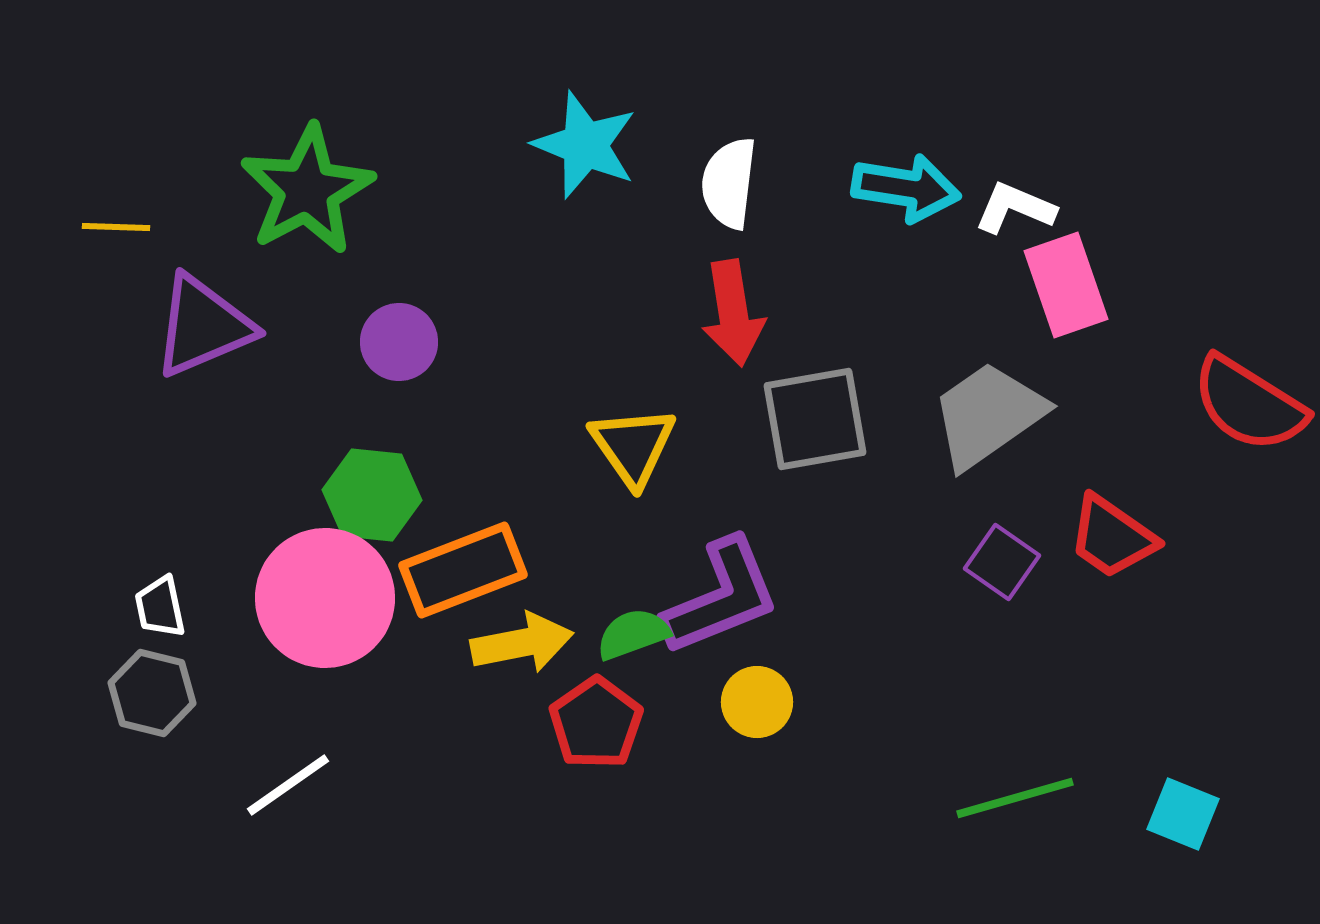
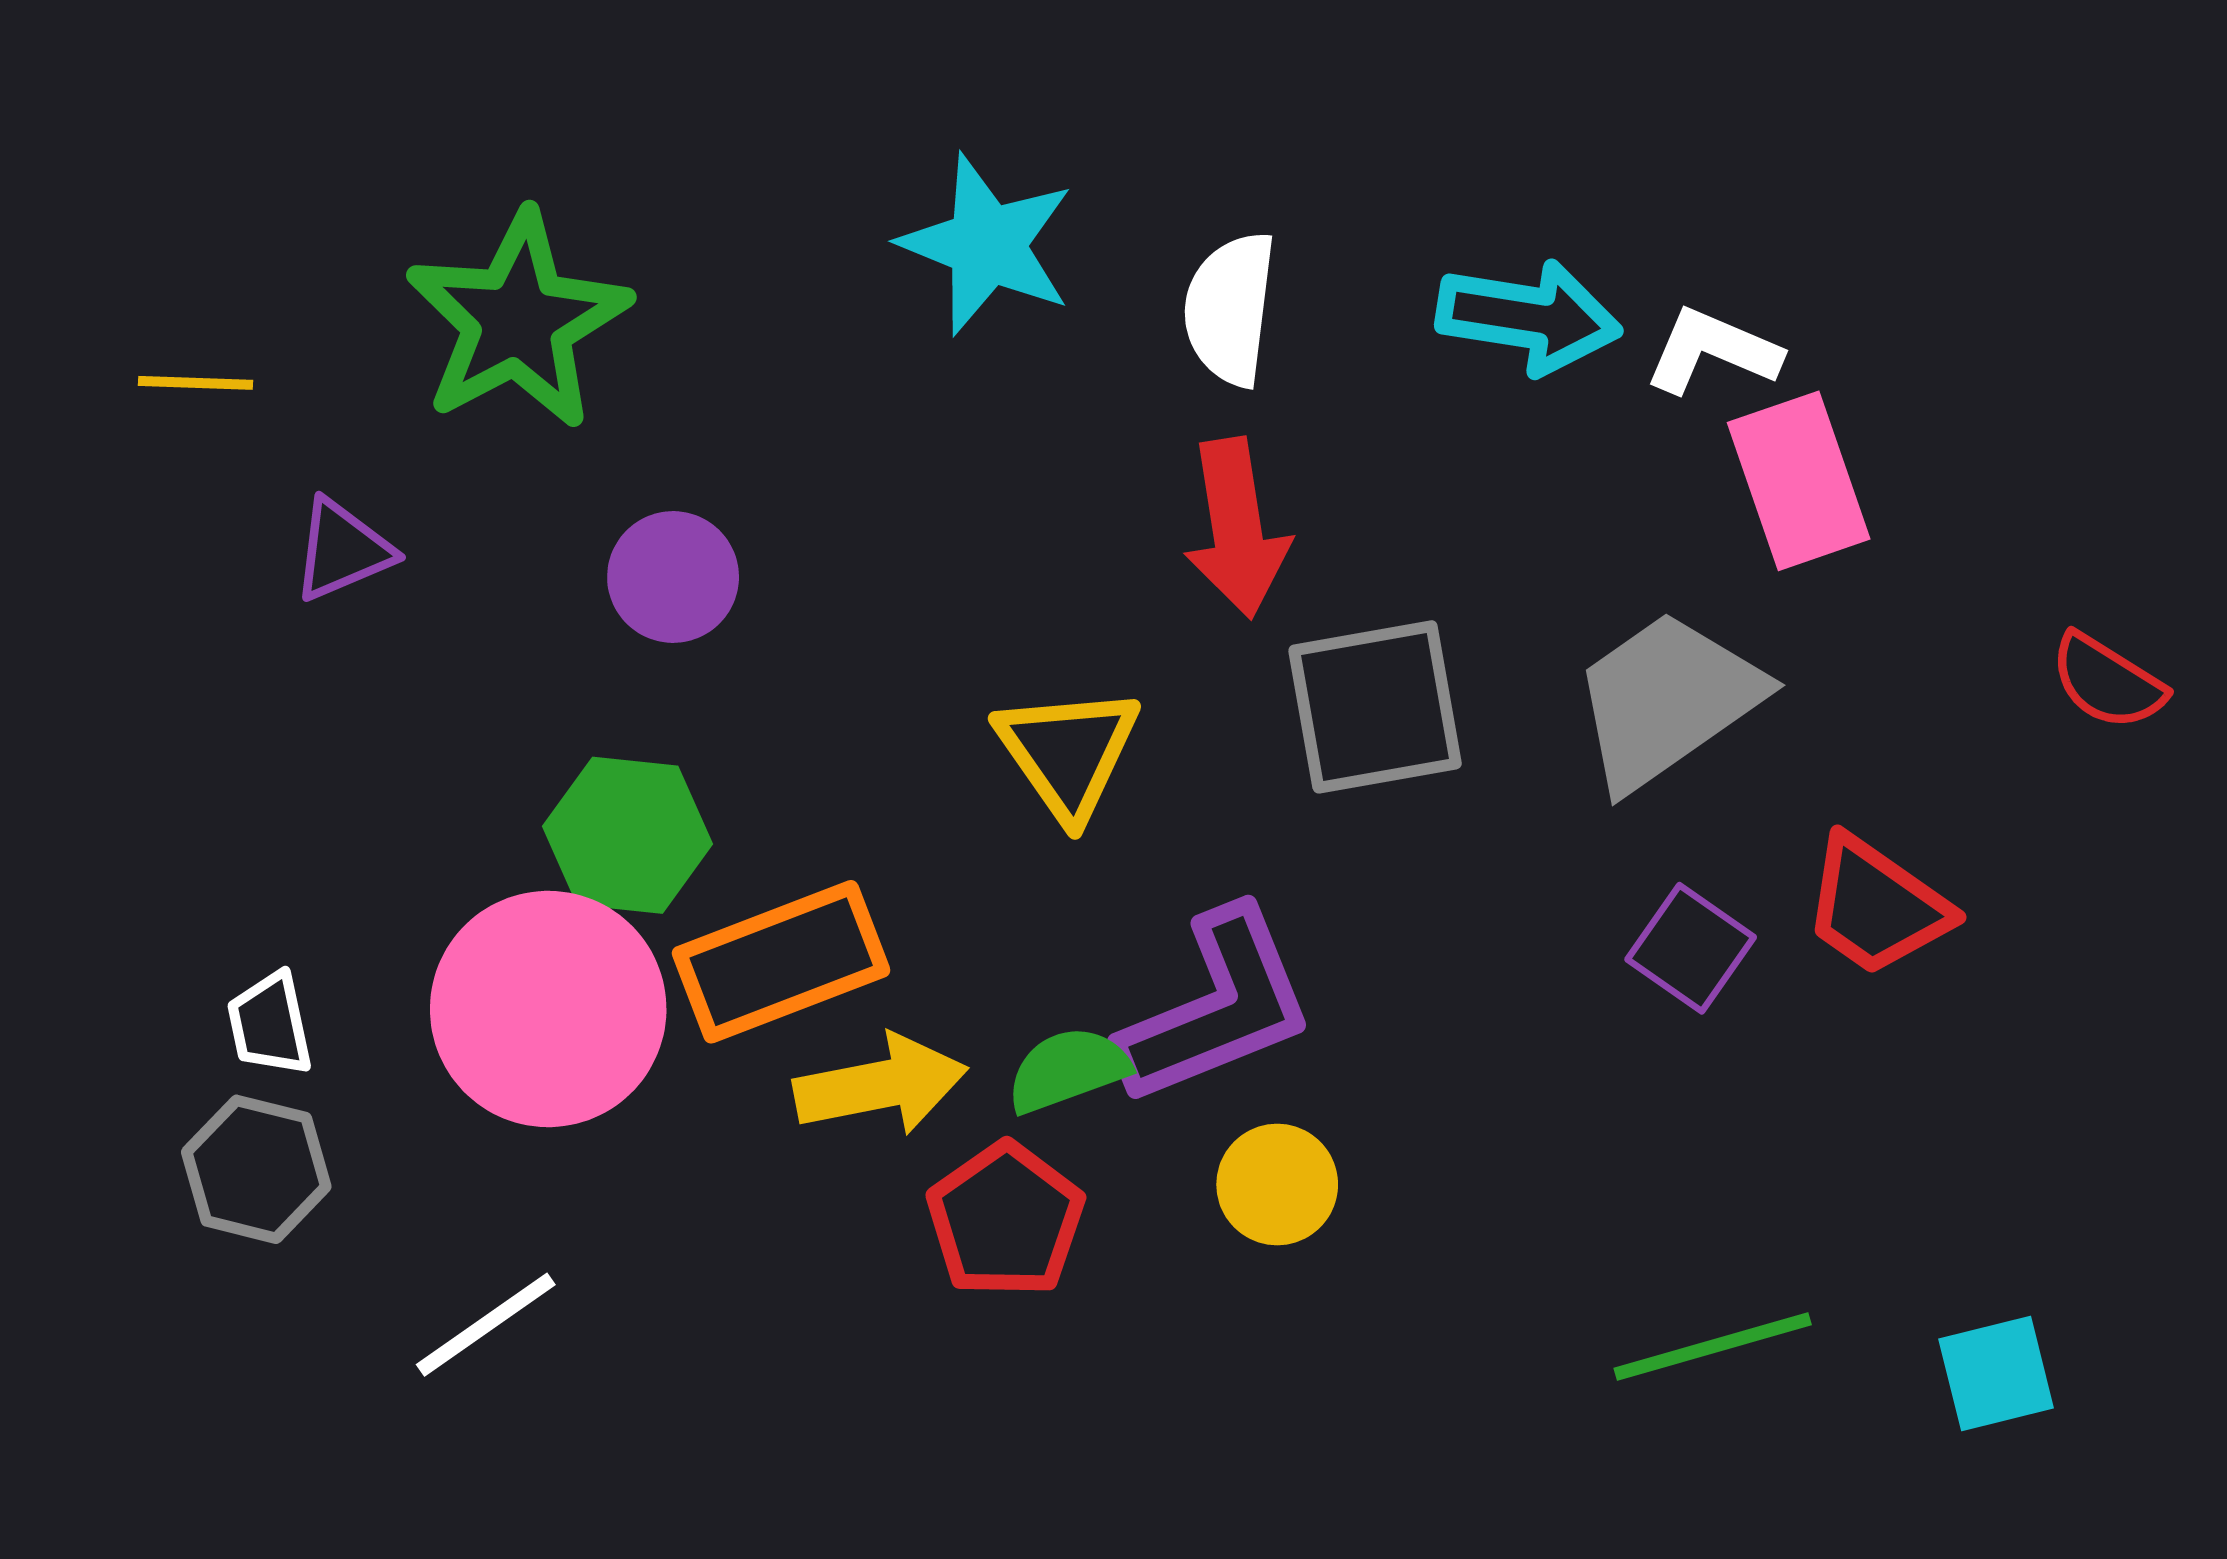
purple triangle: (203, 326) -> (342, 550), size x0.6
red semicircle: (1249, 404) -> (2107, 682), size x0.6
cyan square: (1183, 814) -> (1996, 1374), turned -36

